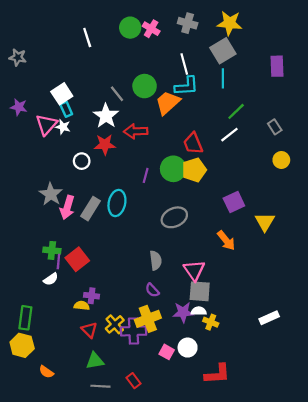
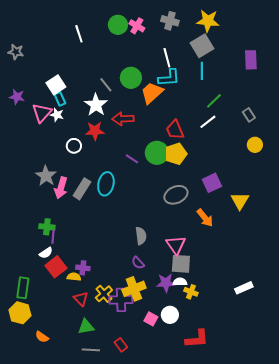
purple line: (146, 175) -> (132, 159), turned -72
gray ellipse: (174, 217) -> (176, 195), moved
red square: (77, 259) -> (56, 267), moved

